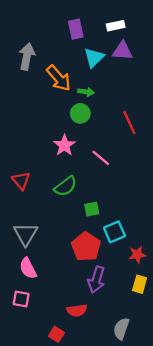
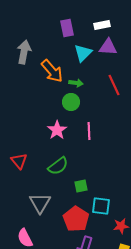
red line: (129, 123) -> (114, 85), moved
pink line: (101, 158) -> (89, 131), moved, turned 48
cyan square: (114, 232) -> (101, 206), turned 30
gray triangle: (26, 234) -> (40, 203), moved

